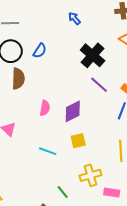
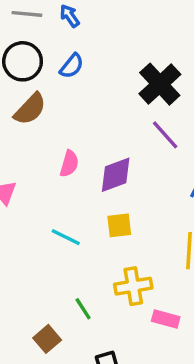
blue arrow: (74, 18) -> (70, 16), moved
brown semicircle: (18, 79) -> (30, 109), turned 35

